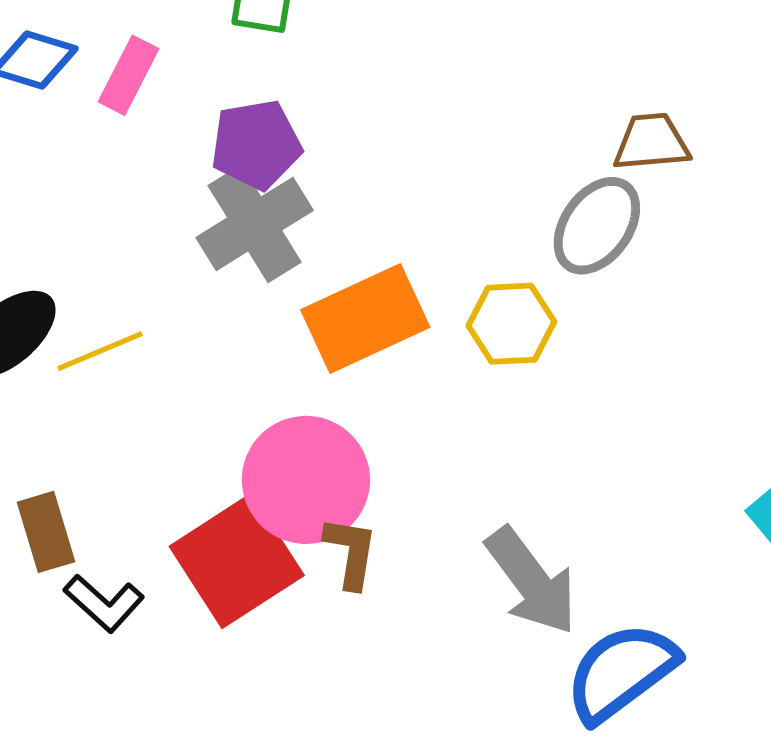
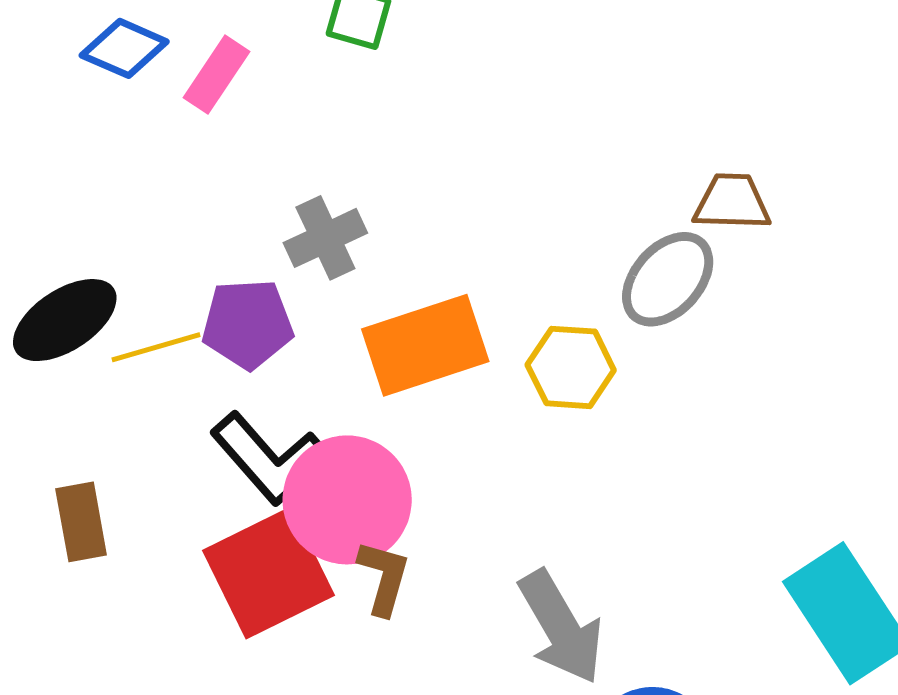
purple pentagon: (256, 145) -> (248, 324), moved
gray cross: (255, 224) -> (325, 238), size x0.7
black L-shape: (104, 603) -> (270, 459), moved, size x1.5

